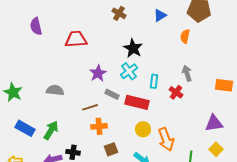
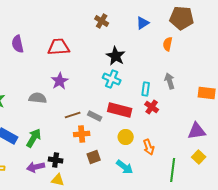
purple semicircle: (36, 26) -> (18, 44), moved
cyan cross: (129, 71) -> (112, 79), turned -30
purple star: (98, 73) -> (60, 81), moved
cyan rectangle: (154, 81) -> (146, 89), moved
red cross: (176, 92) -> (152, 107), moved
gray rectangle: (112, 94) -> (95, 116), moved
orange arrow: (166, 139) -> (149, 147), size x0.7

